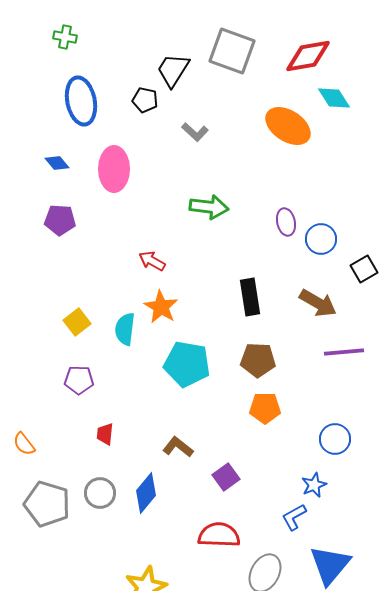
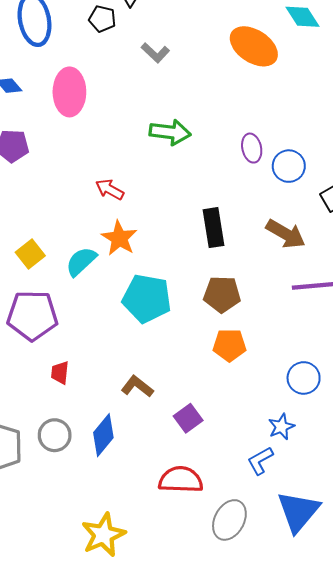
cyan semicircle: (125, 329) -> (81, 261), turned 40
purple pentagon: (79, 380) -> (32, 315), size x1.6

